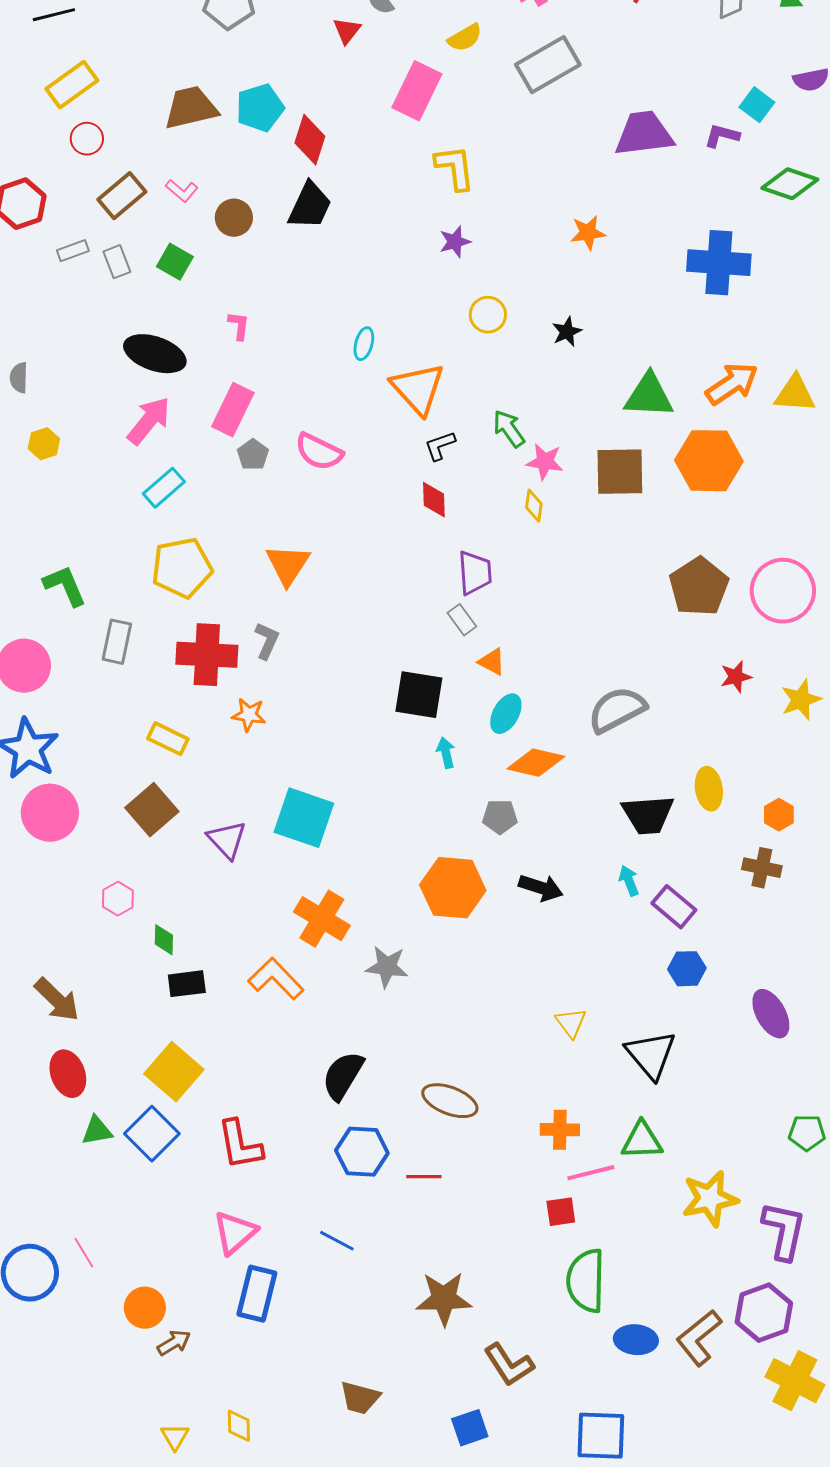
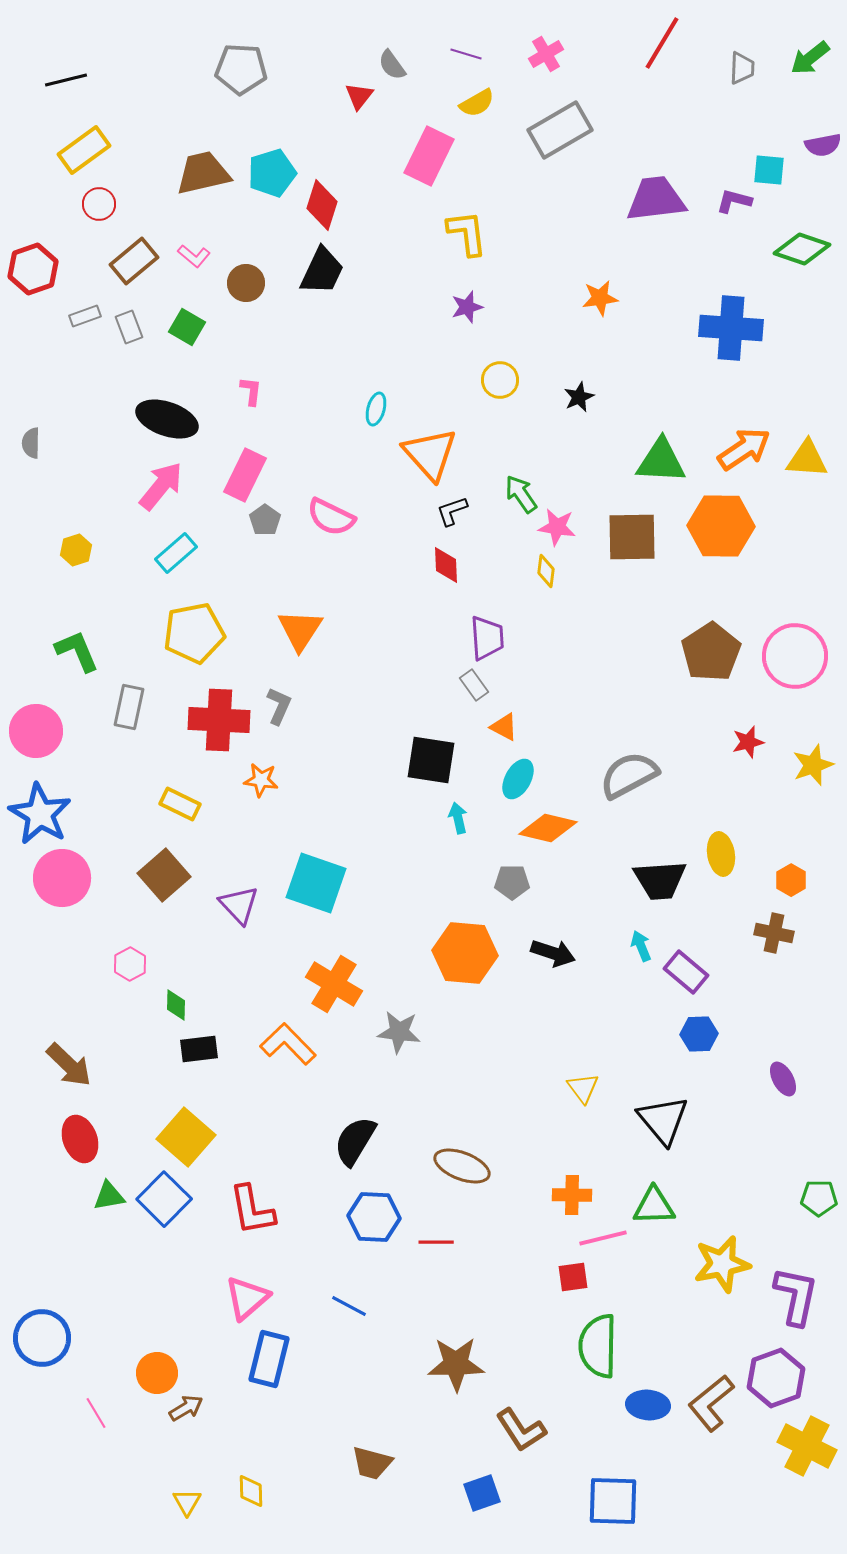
cyan square: (757, 105) -> (769, 170), turned -32
yellow hexagon: (44, 444) -> (76, 550), moved
purple ellipse: (771, 1014) -> (783, 1079), size x0.7
pink line: (84, 1253) -> (96, 1413), moved

